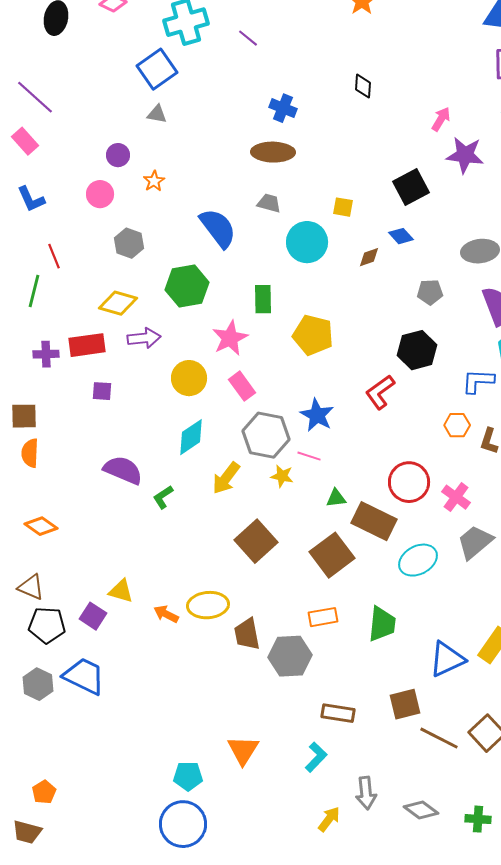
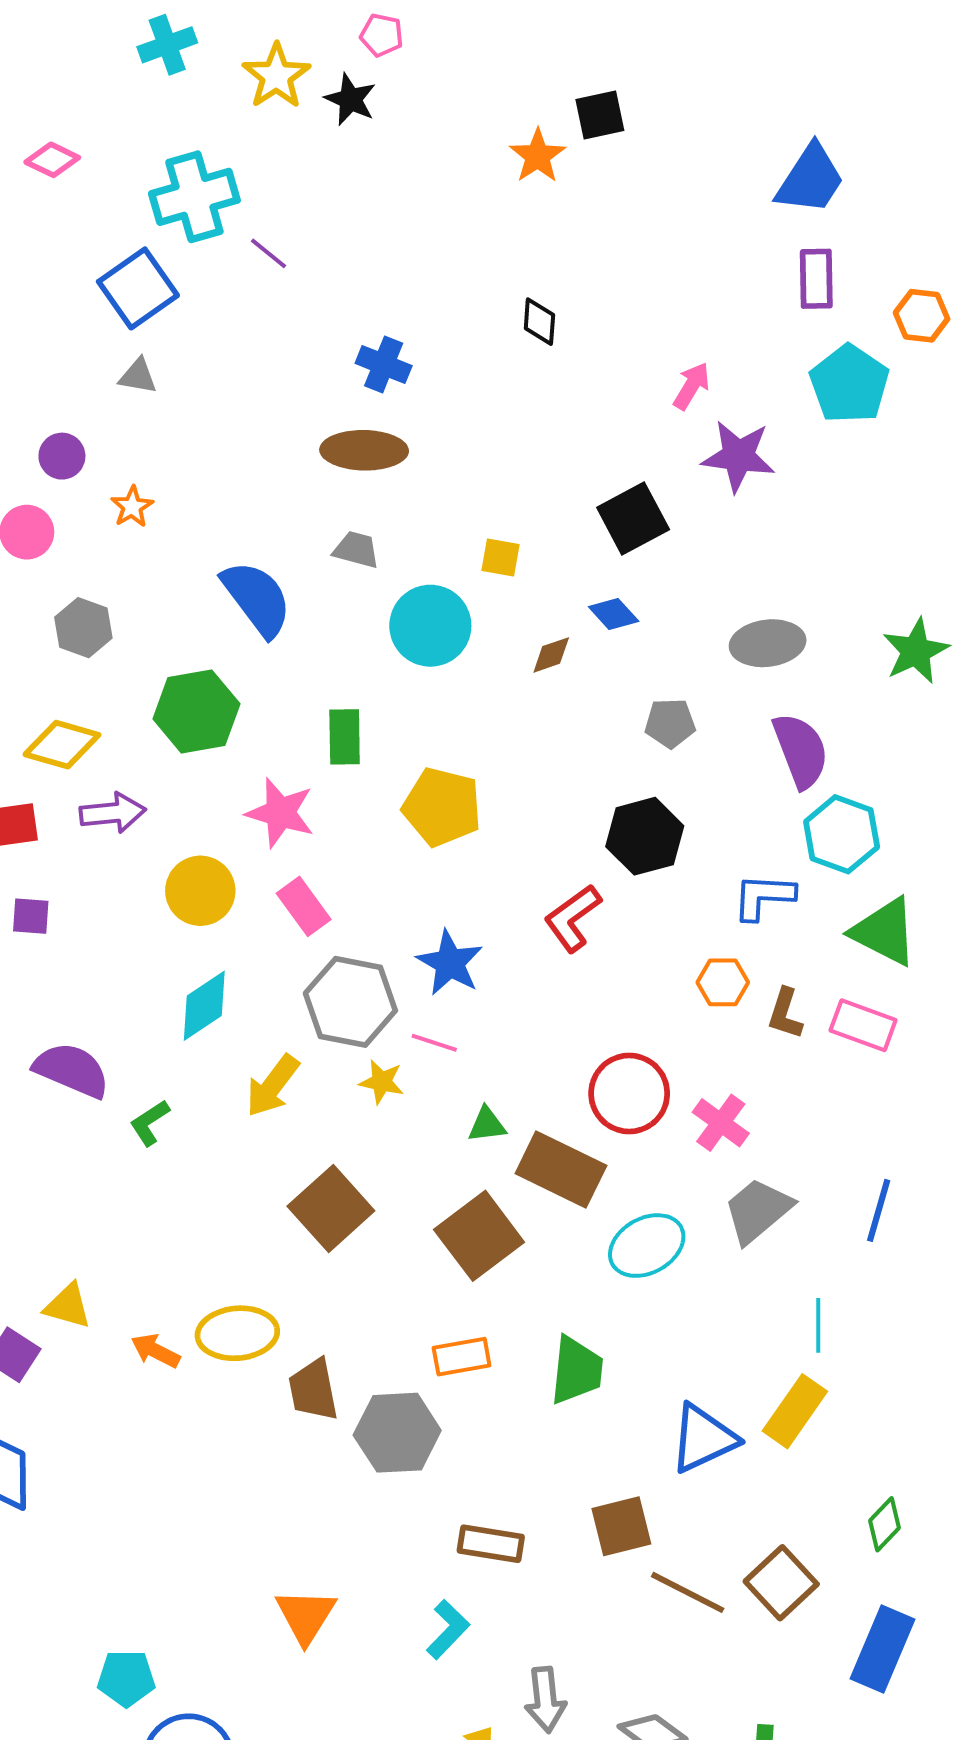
purple line: (248, 38) -> (269, 253), moved
pink star: (230, 338) -> (280, 813), turned -30
cyan pentagon: (188, 776) -> (126, 1678), moved

